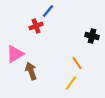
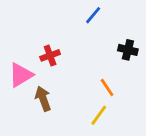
blue line: (48, 11) -> (93, 15), moved
red cross: (36, 26) -> (50, 55), moved

